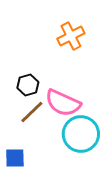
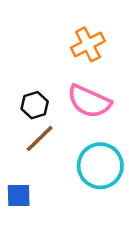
pink semicircle: (63, 103) -> (89, 101), moved

